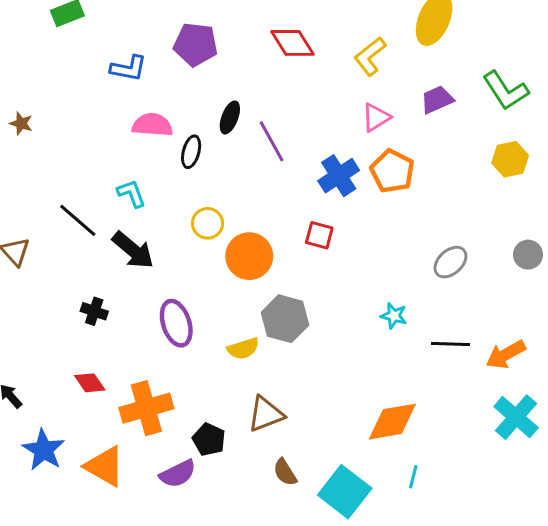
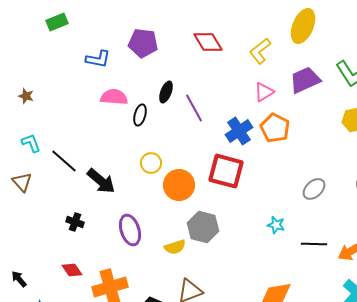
purple trapezoid: (437, 100) -> (305, 80), size x1.4
cyan L-shape: (131, 193) -> (31, 143), moved
red square: (319, 235) -> (226, 171), size x1.8

